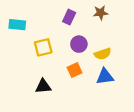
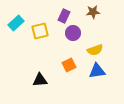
cyan rectangle: (17, 25) -> (16, 23), turned -49
purple circle: (79, 44) -> (73, 33), moved
yellow square: (43, 47) -> (40, 31), moved

